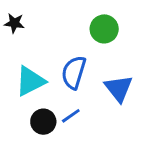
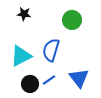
black star: (14, 23) -> (24, 14), moved
blue triangle: (119, 88) -> (79, 78), moved

